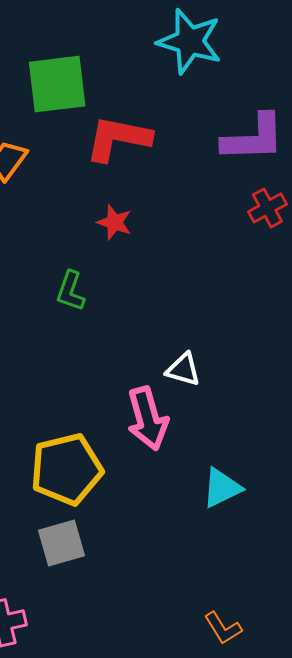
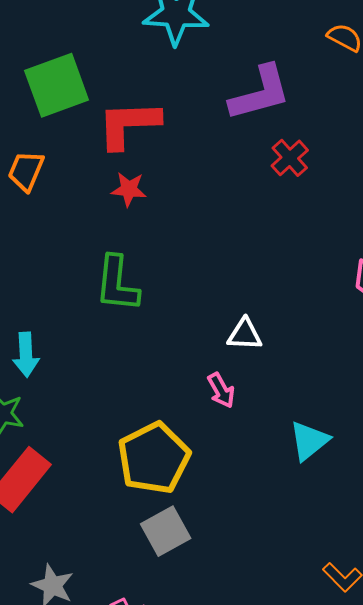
red star: (114, 222) -> (129, 189), moved
green L-shape: (71, 291) -> (117, 284), size x1.5
pink arrow: (148, 419) -> (221, 390), size x0.6

